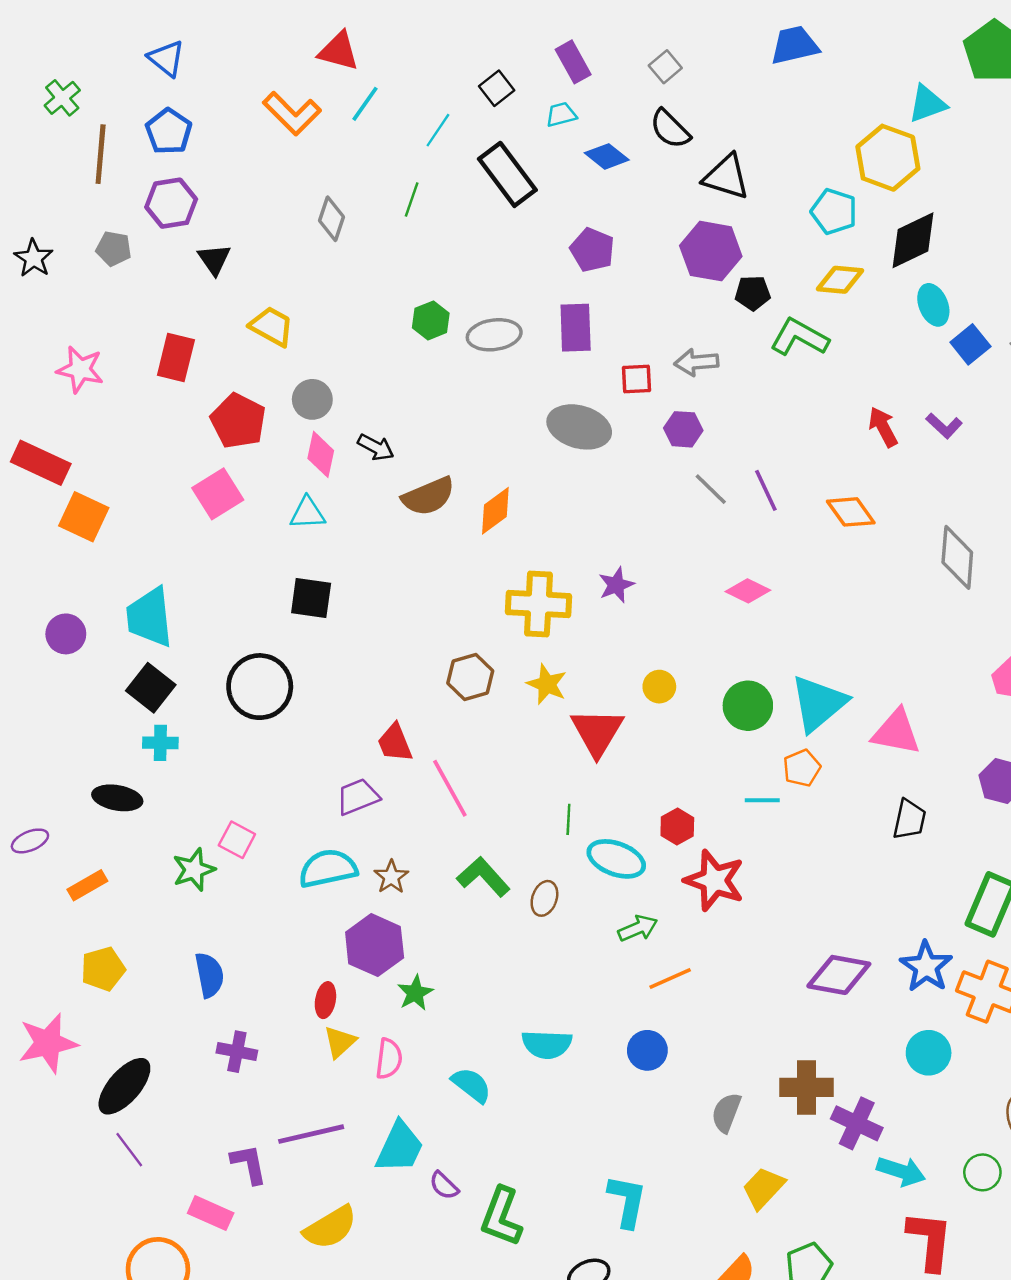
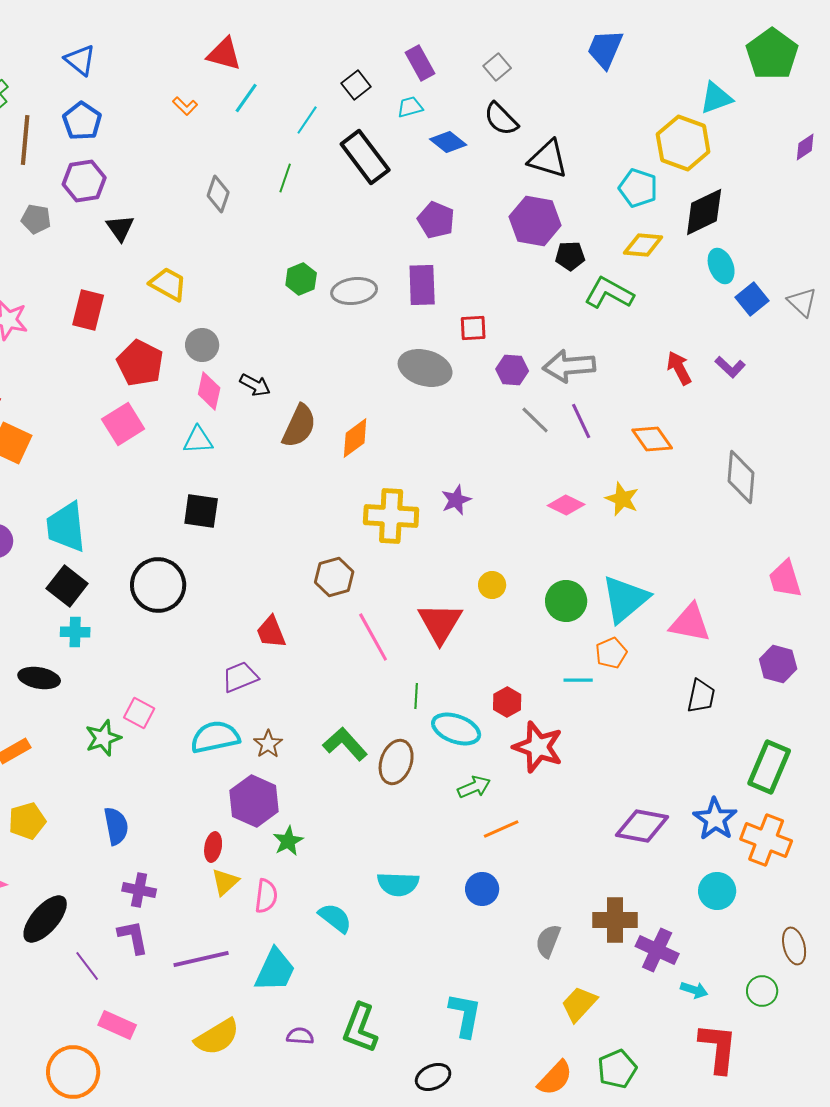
blue trapezoid: (795, 45) -> (605, 49), turned -54
orange L-shape: (292, 113) -> (185, 106), size x0.5
gray arrow: (696, 362) -> (569, 366), moved, size x1.4
brown semicircle: (428, 496) -> (299, 426), turned -42
yellow star: (547, 684) -> (622, 499), moved
pink line: (450, 788) -> (373, 637), moved
brown ellipse: (544, 898) -> (396, 762), size x1.5
purple line: (129, 1150) -> (87, 966), moved
purple L-shape: (249, 1164) -> (133, 937), moved
cyan arrow: (901, 1171) -> (694, 990), size x0.7
purple semicircle: (444, 1186) -> (300, 1036), moved, turned 140

